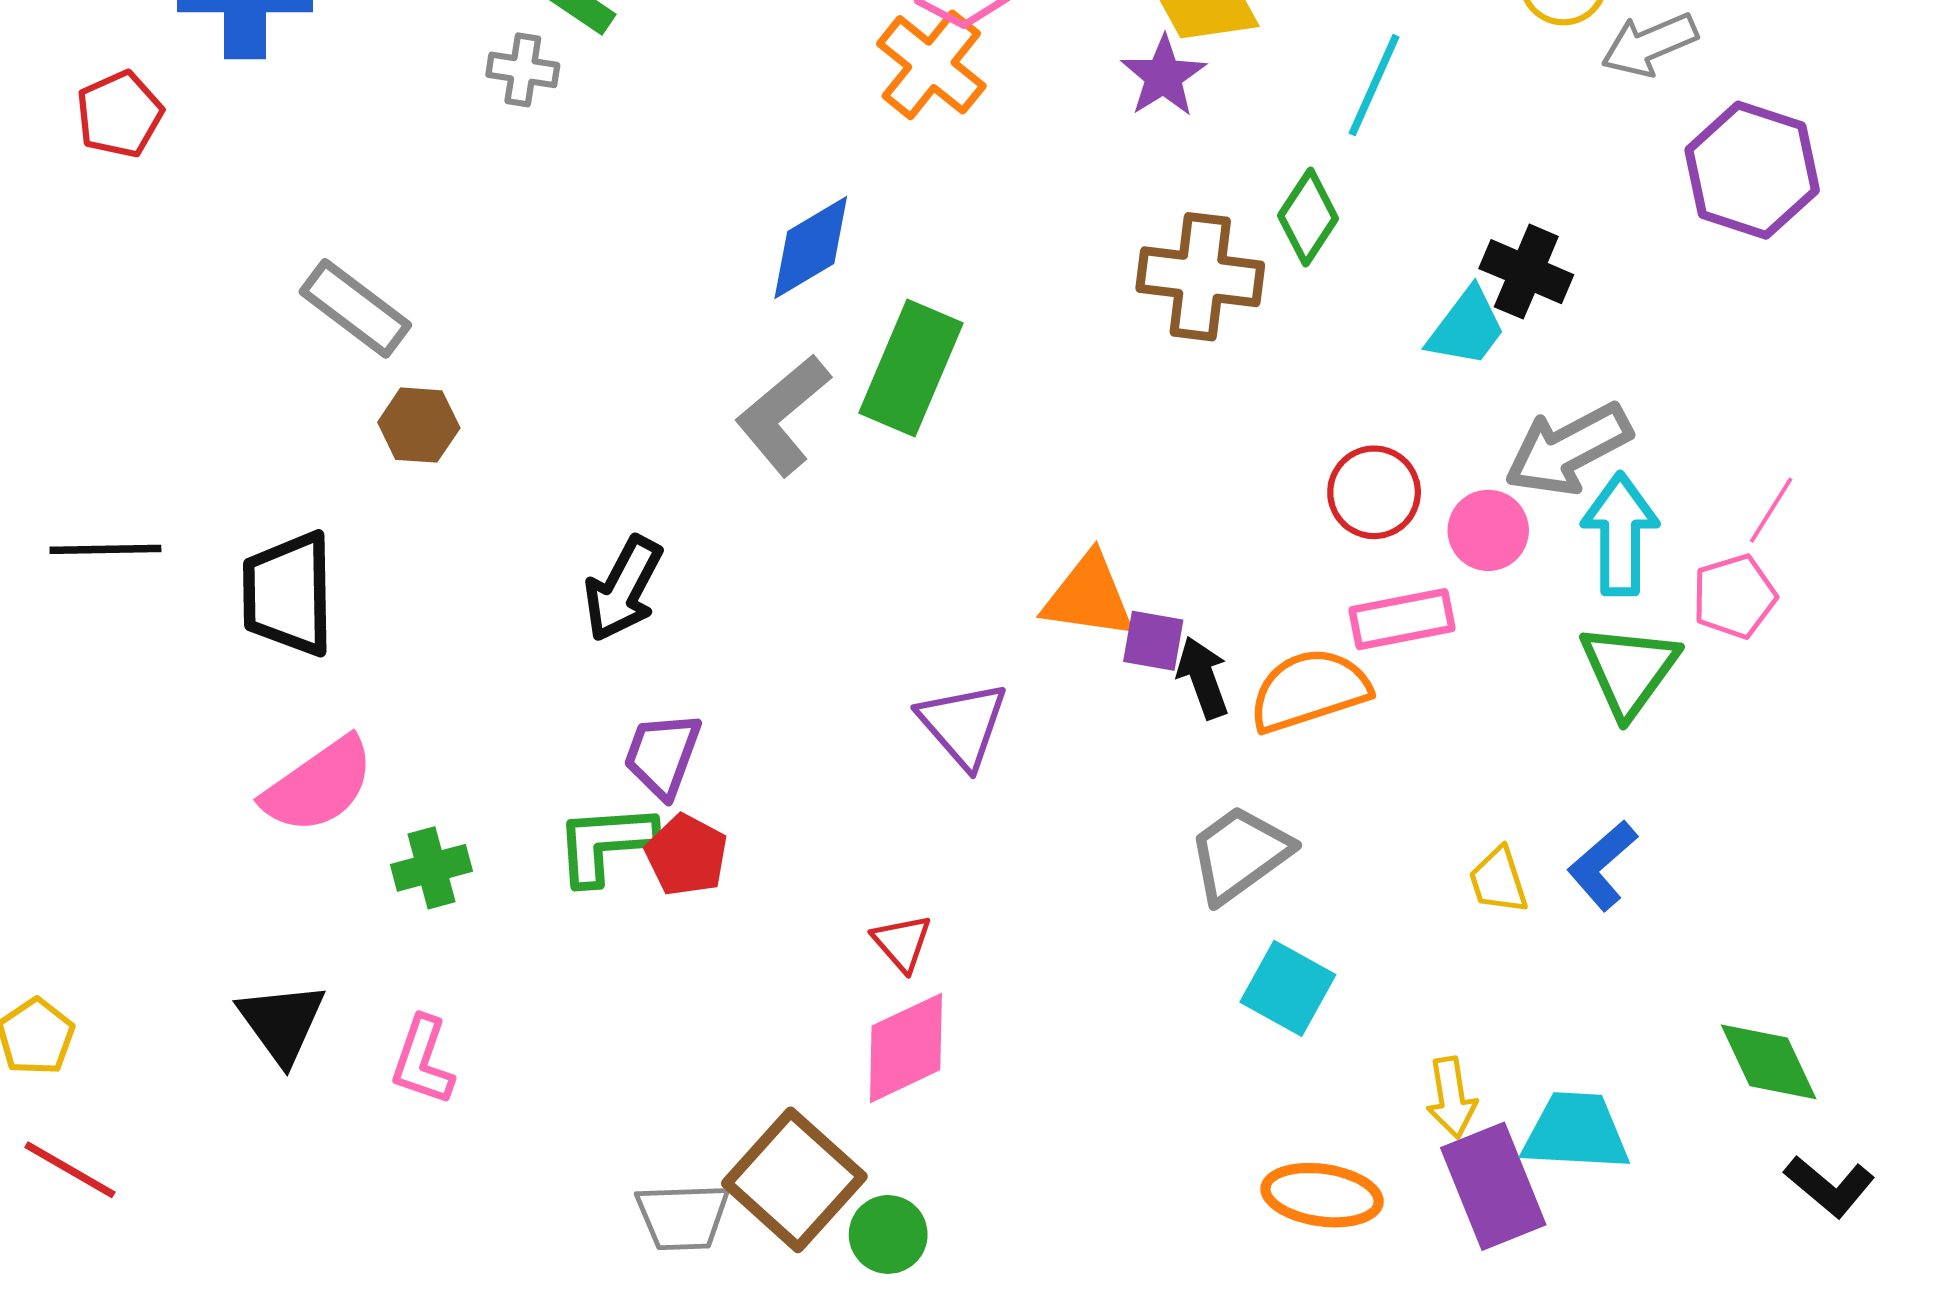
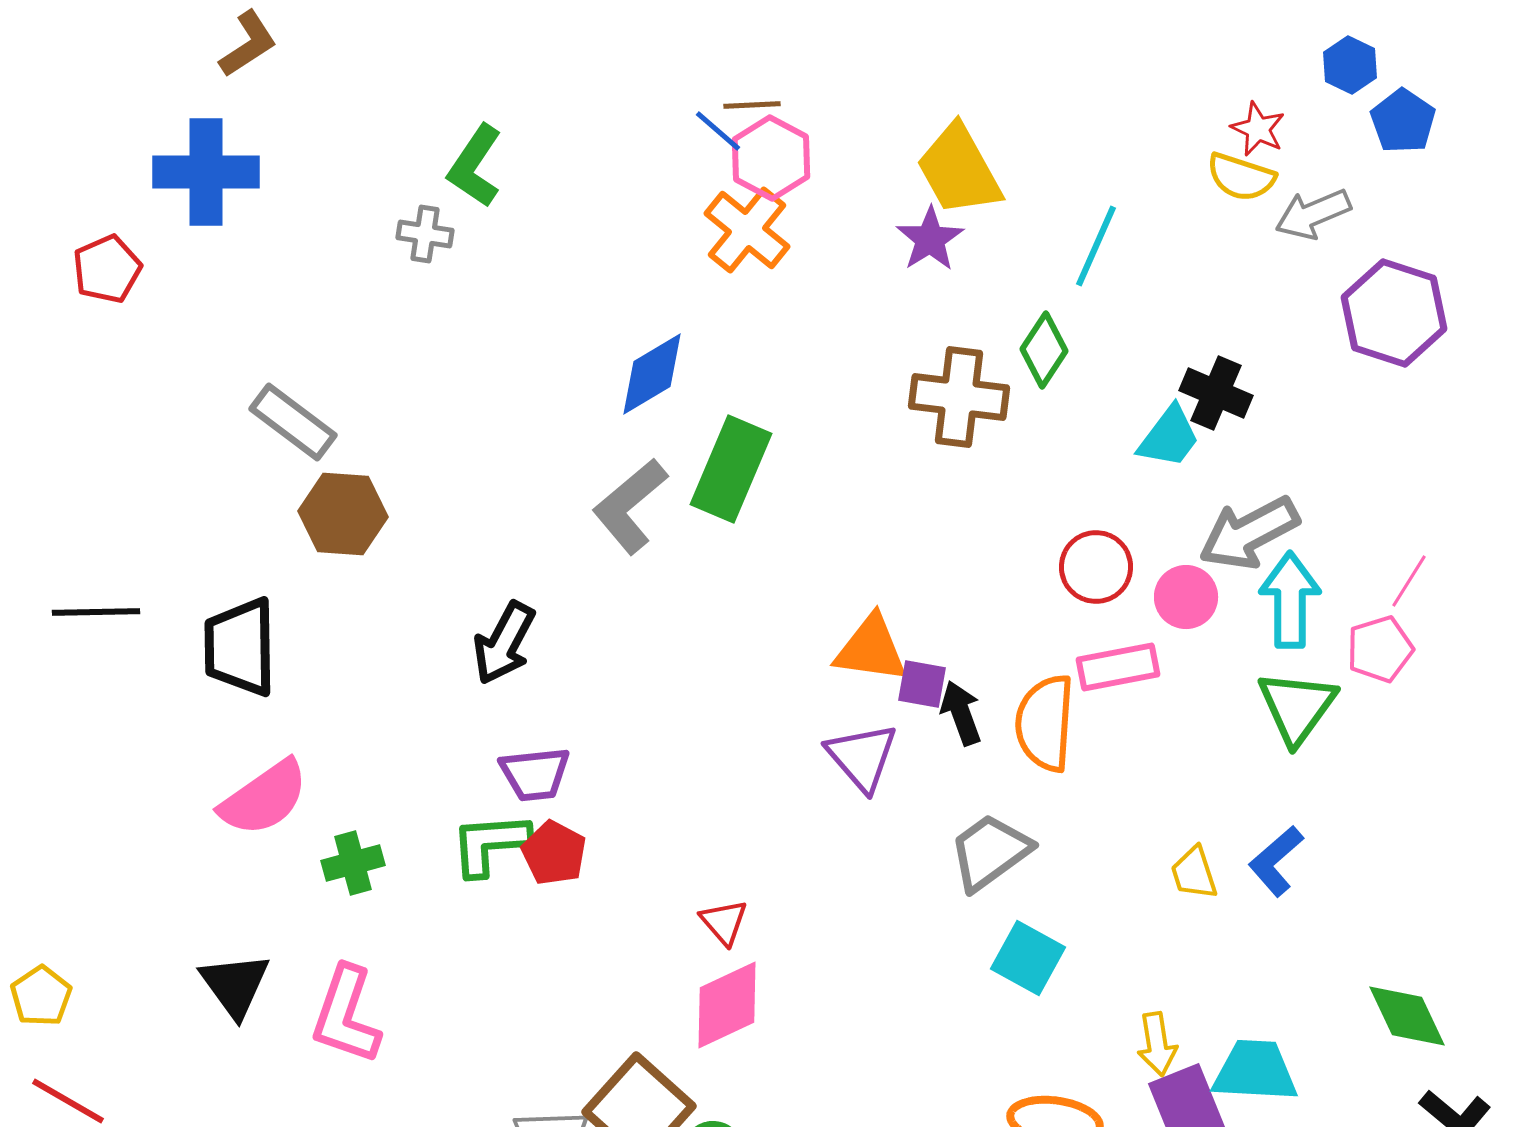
brown hexagon: (419, 425) -> (343, 514), size x1.4
orange semicircle: (1309, 690) -> (1045, 723), turned -68
purple triangle: (963, 724) -> (862, 757), moved
purple trapezoid: (662, 755) -> (535, 774), turned -116
pink L-shape: (423, 1061) -> (346, 1015), size x1.4

